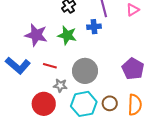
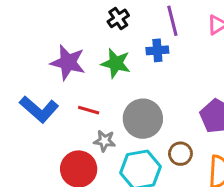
brown circle: (110, 103) -> (180, 154), moved

